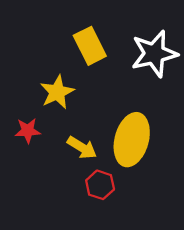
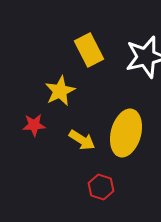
red hexagon: (100, 185) -> (101, 187), moved

